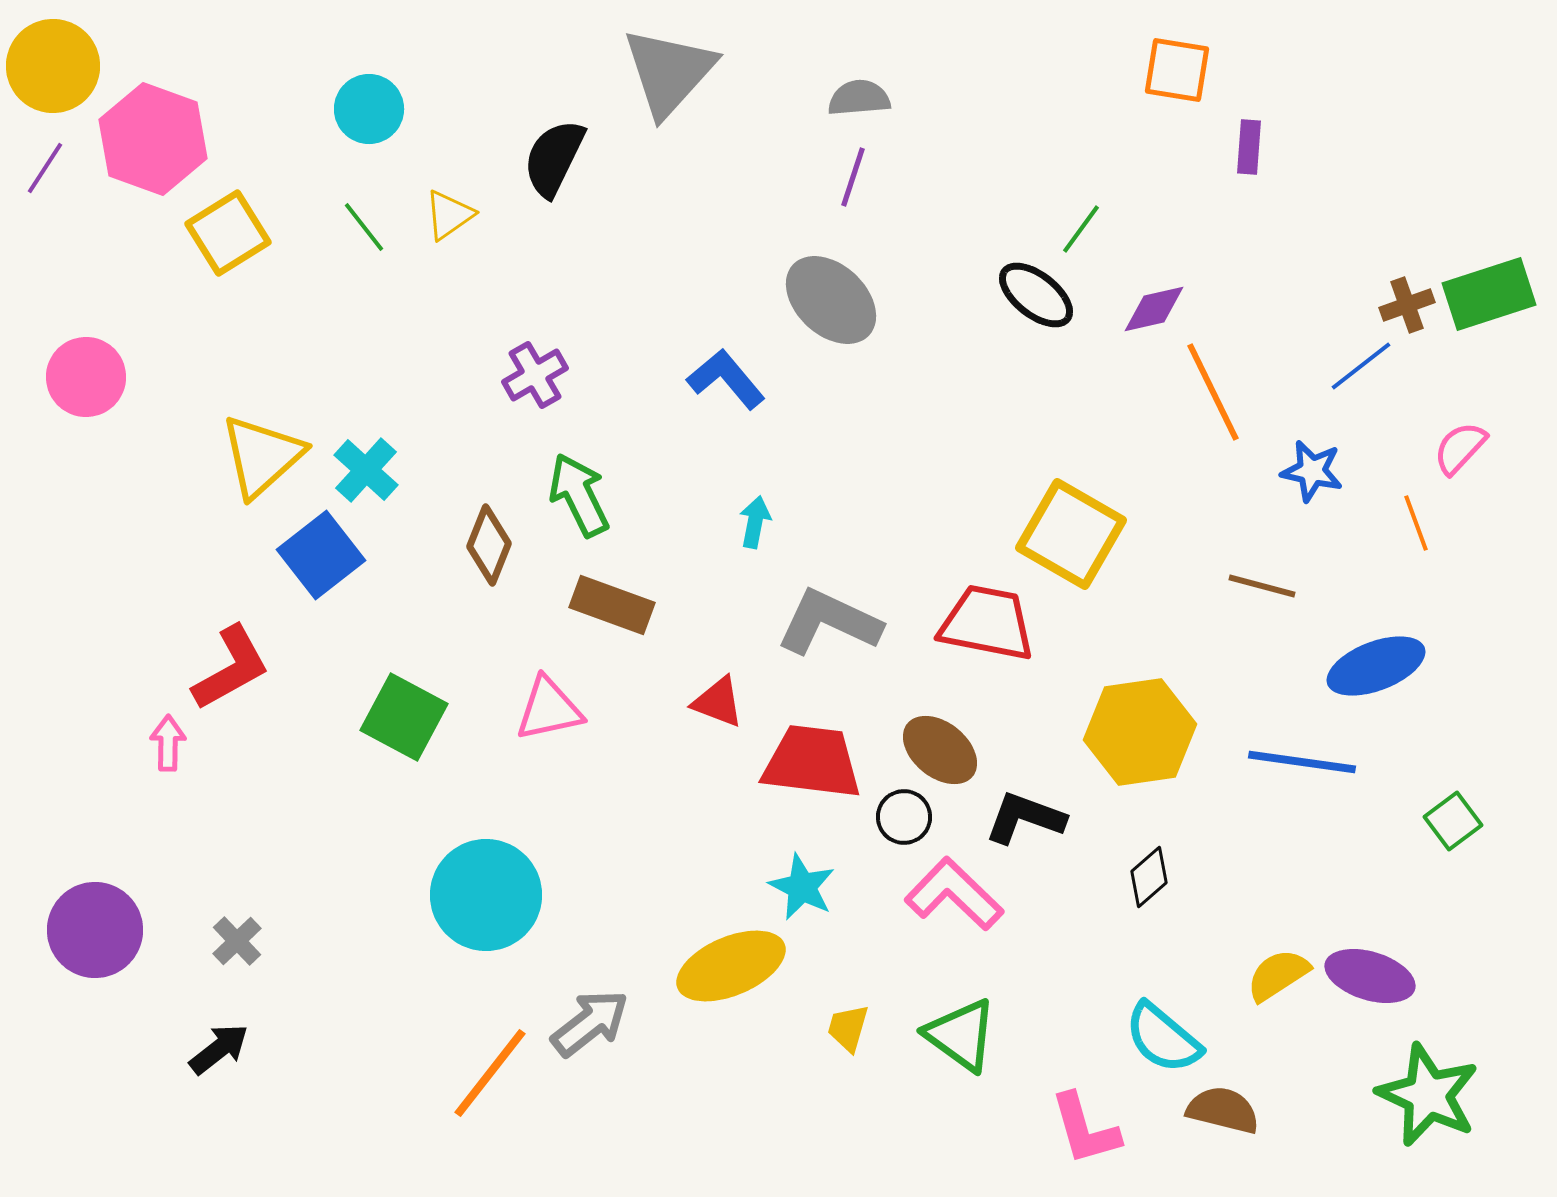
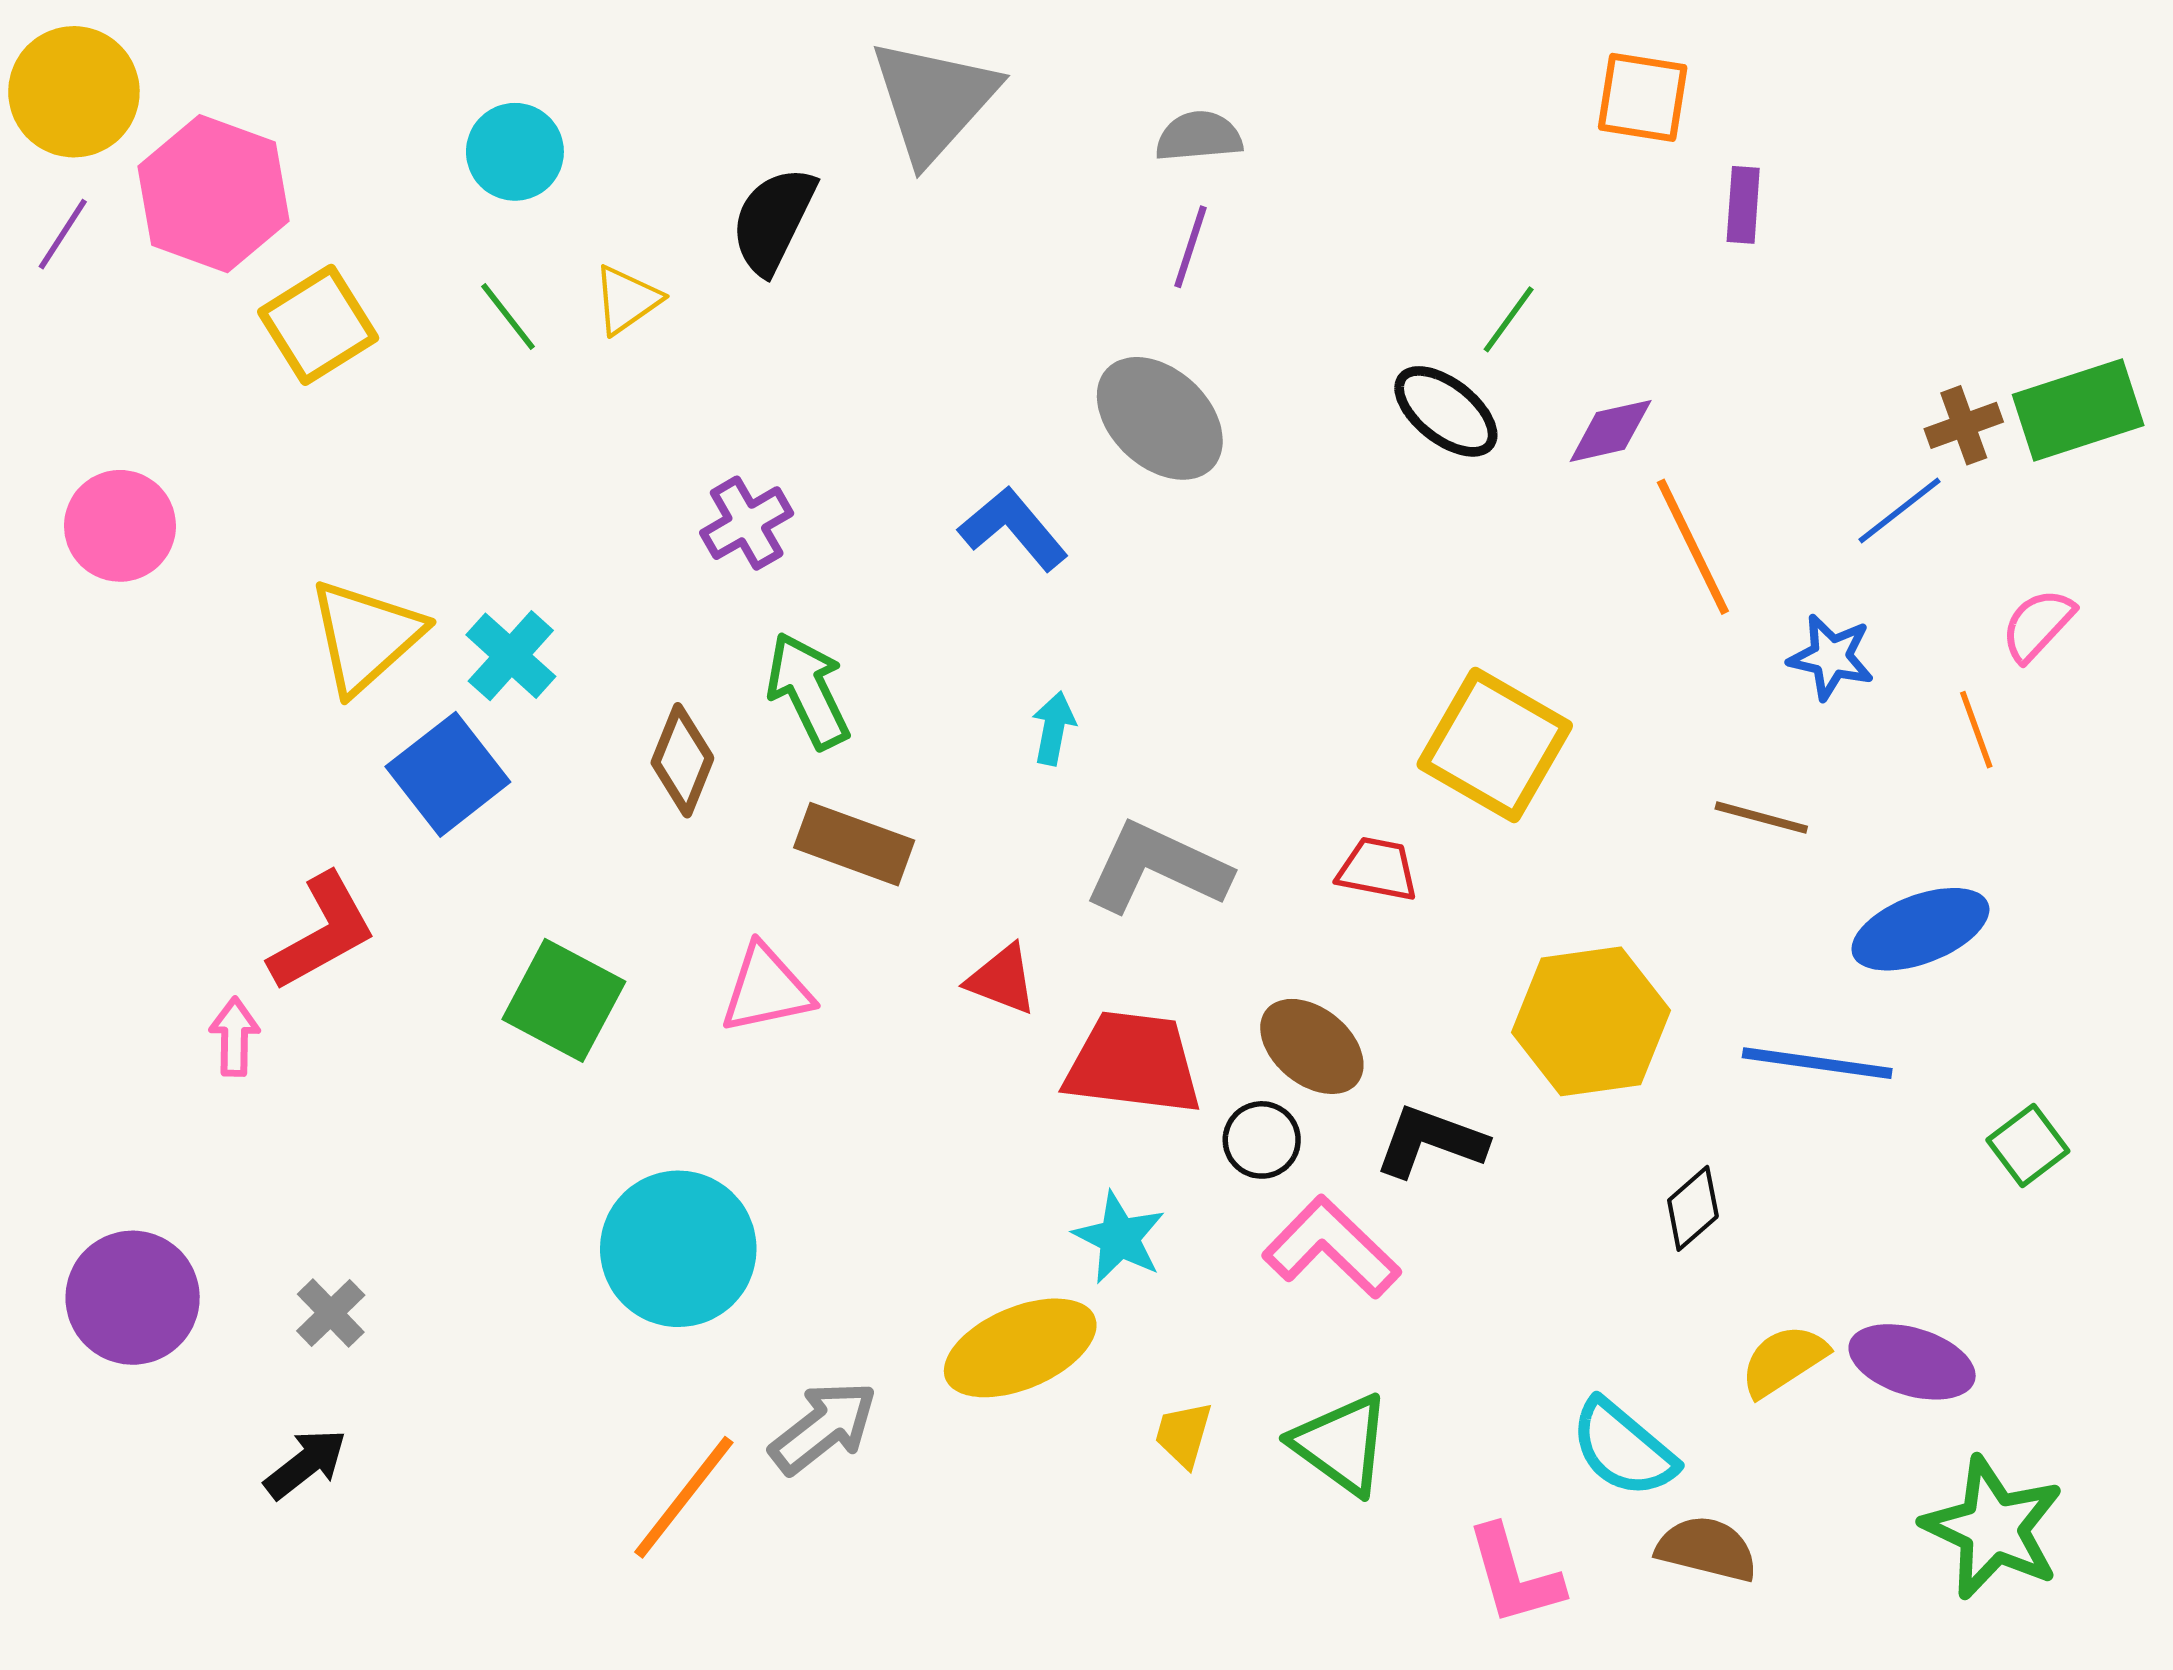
red trapezoid: (987, 623) -> (1378, 869), size x0.6
black diamond: (1149, 877) -> (1693, 1208), moved

